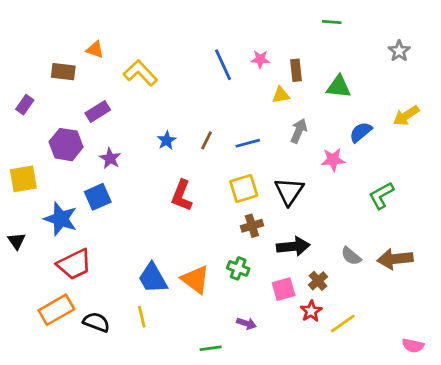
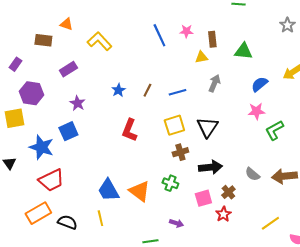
purple hexagon: (66, 145) -> (31, 93), moved
pink star: (333, 160) -> (256, 111), moved
yellow line: (343, 324) -> (270, 223), moved

